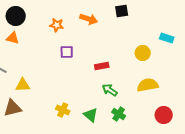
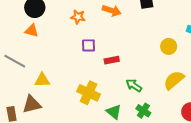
red rectangle: (102, 66) -> (112, 60), moved
yellow semicircle: (148, 85) -> (174, 80), turned -30
yellow cross: (63, 110) -> (89, 93), moved, size x1.5

